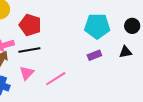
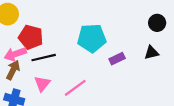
red pentagon: (30, 25) -> (31, 37), moved
cyan pentagon: (97, 26) -> (92, 38), moved

